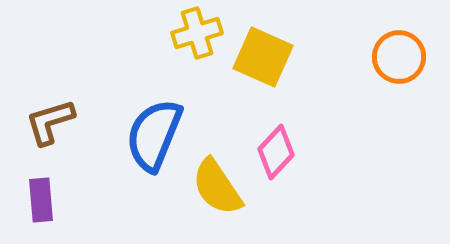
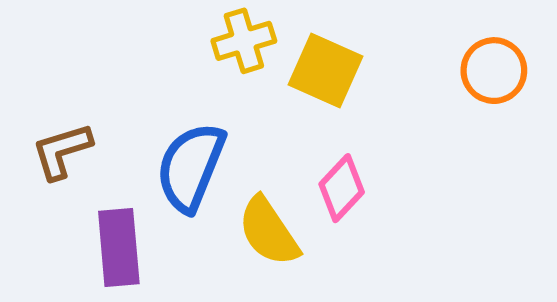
purple rectangle: (41, 200) -> (119, 248), moved, size x1.4

